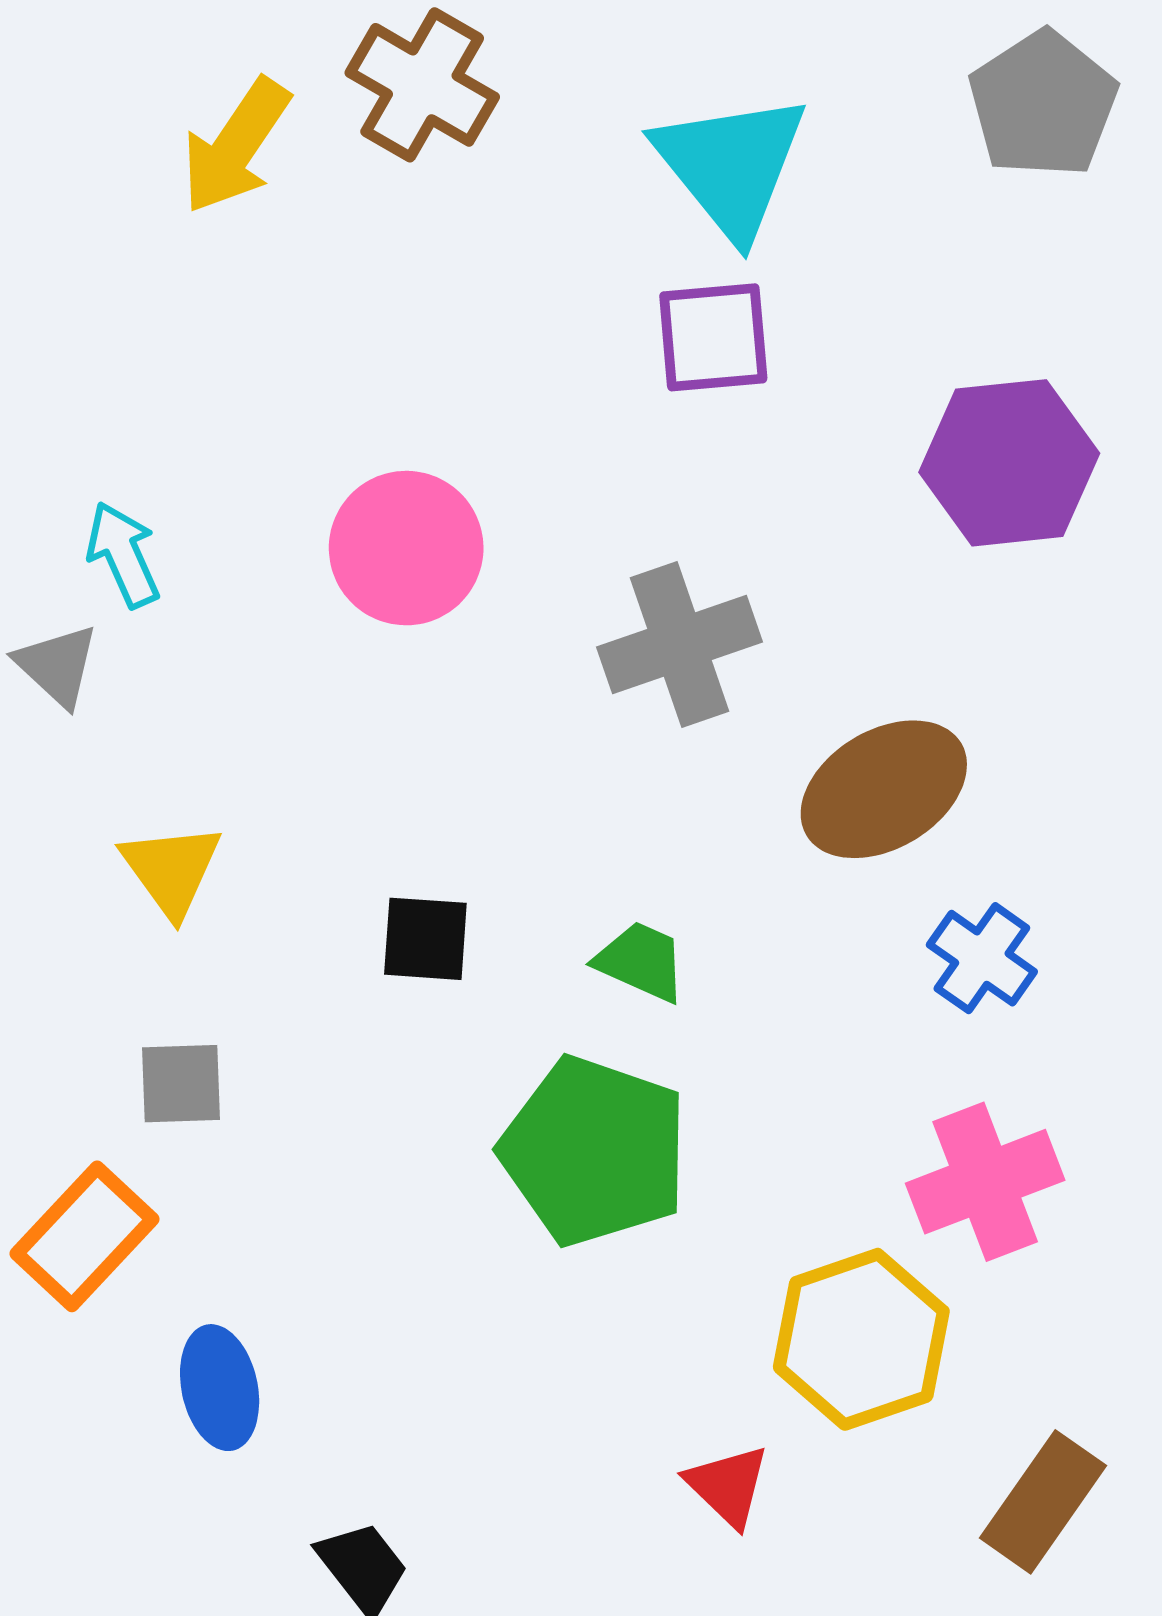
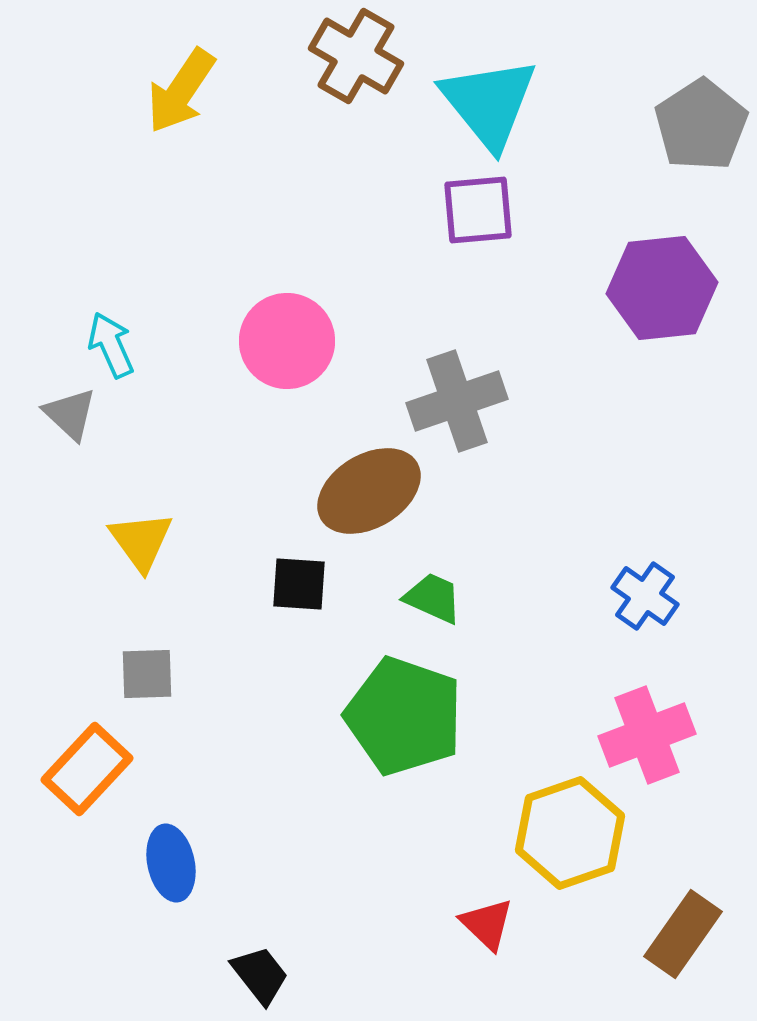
brown cross: (422, 85) -> (356, 56), moved
gray pentagon: (1043, 104) -> (701, 125), moved
brown ellipse: (884, 789) -> (369, 491), moved

